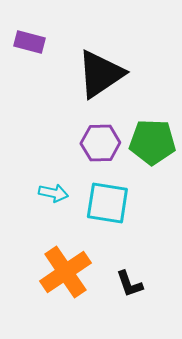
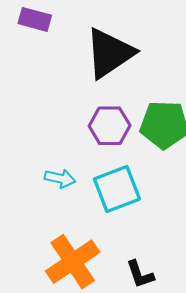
cyan square: (107, 203) -> (117, 189), turned -30

